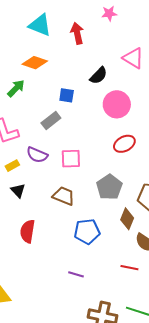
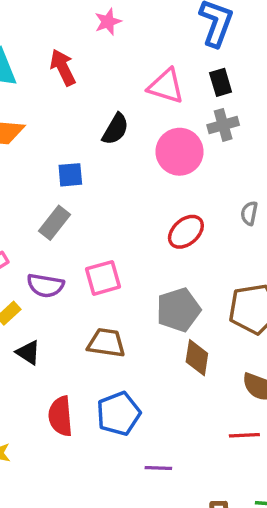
pink circle: (117, 104) -> (179, 152), moved
gray pentagon: (109, 187) -> (178, 310), turned 30
brown diamond: (127, 219) -> (197, 358), moved
blue pentagon: (87, 231) -> (119, 414), moved

